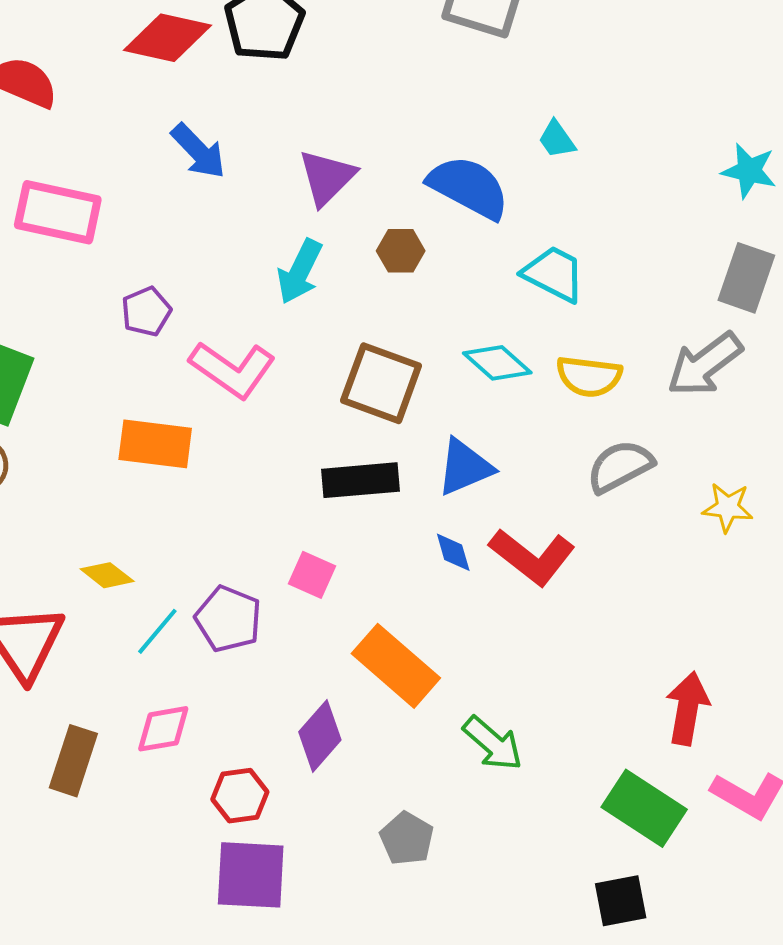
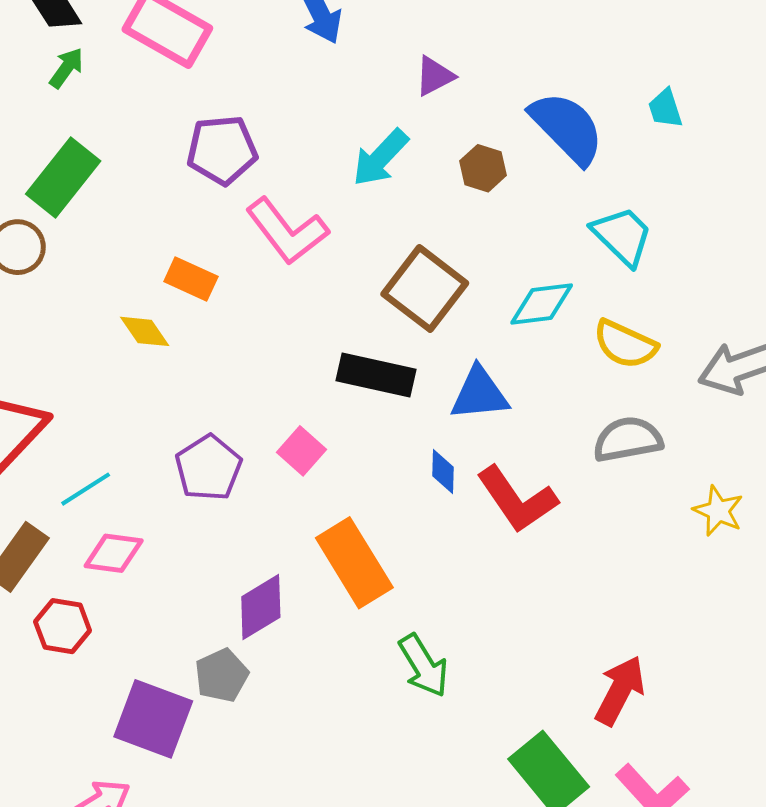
purple triangle: (327, 177) -> (435, 76), size x0.7
purple pentagon: (146, 311) -> (222, 150), size x1.4
cyan diamond: (497, 363) -> (542, 304), turned -66
orange rectangle: (155, 444) -> (191, 279), size x0.7
yellow diamond: (107, 575) -> (145, 331), moved
cyan line: (157, 631) -> (86, 489), moved
red hexagon: (240, 796) -> (63, 626), moved
gray pentagon: (407, 839) -> (221, 675), moved

